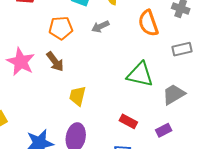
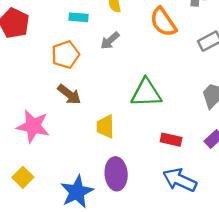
pink star: (21, 62) -> (33, 126), moved
green triangle: (140, 74) -> (146, 93), moved

